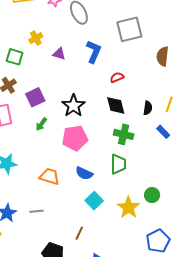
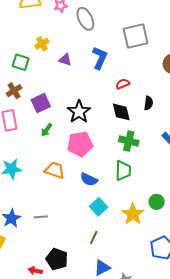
black semicircle: (148, 108) -> (149, 103), moved
orange trapezoid: (49, 176) -> (55, 170), moved
brown line: (79, 233) -> (94, 237), moved

